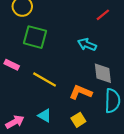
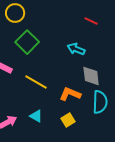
red line: (103, 15) -> (91, 21), turned 64
green square: (35, 37) -> (27, 42), turned 30

